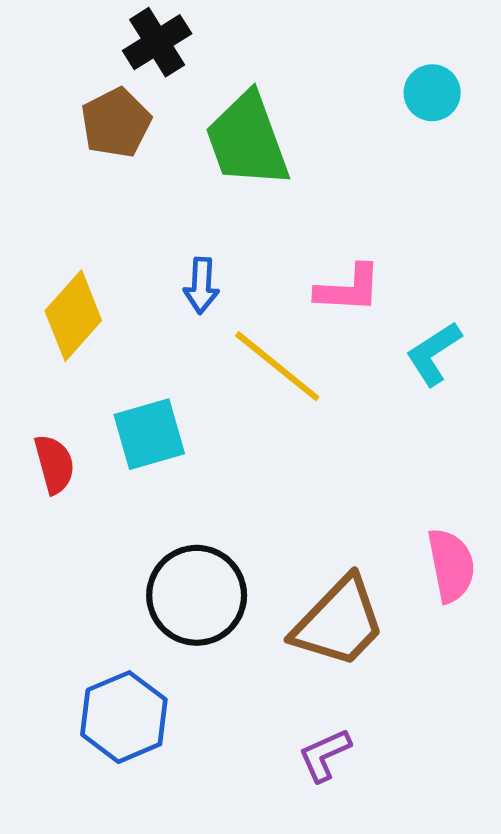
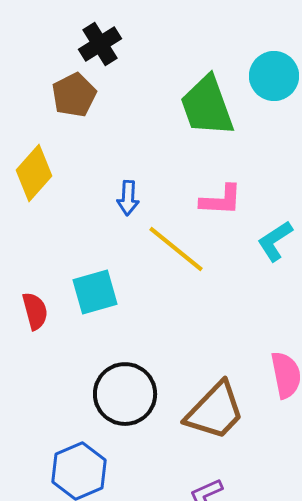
cyan circle: (432, 93) -> (274, 76), size x1.4
green trapezoid: (247, 140) -> (207, 106), moved
yellow diamond: (73, 316) -> (34, 173), moved

